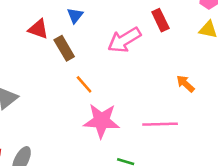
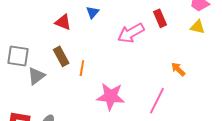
brown rectangle: (64, 48) -> (61, 56), moved
orange line: (84, 84) -> (82, 68), moved, turned 49
pink line: (160, 124) -> (157, 101), turned -64

